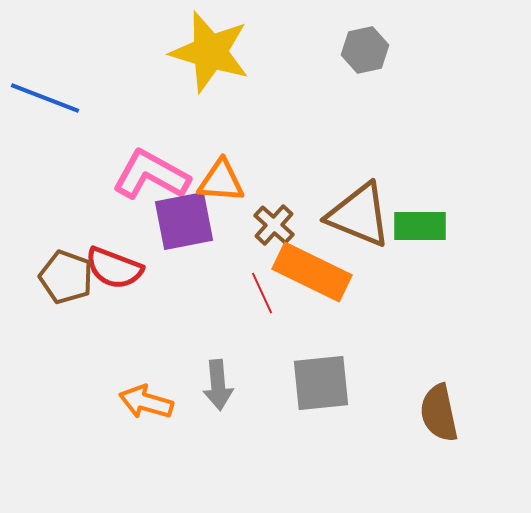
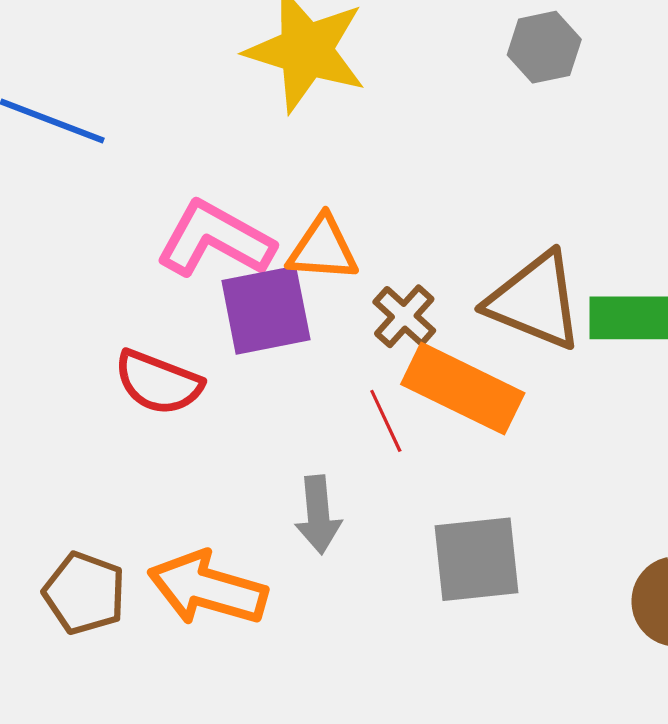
brown pentagon: (66, 277) -> (84, 593), moved
gray arrow: (218, 385) -> (318, 515), moved
orange arrow: (146, 402) -> (207, 588), size x1.4

